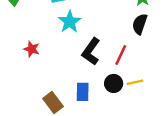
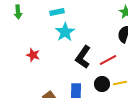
red line: (121, 55) -> (108, 60), turned 36

